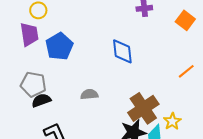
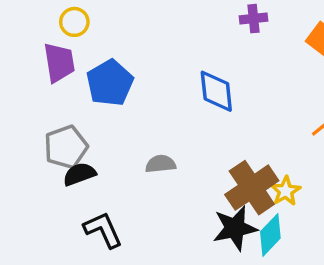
gray pentagon: (33, 84) -> (66, 147), turned -30
yellow star: (172, 121) -> (286, 191), moved

